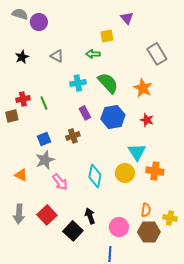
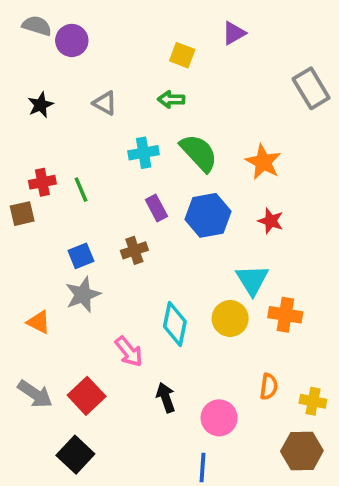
purple triangle: (127, 18) -> (234, 33), turned 40
yellow square: (107, 36) -> (182, 55), moved, turned 32
gray rectangle: (157, 54) -> (311, 88), moved
pink arrow: (60, 182) -> (129, 352), moved
gray arrow: (19, 214) -> (35, 394), turned -60
black square: (73, 231) -> (75, 455), moved
brown hexagon: (149, 232) -> (302, 451), moved

